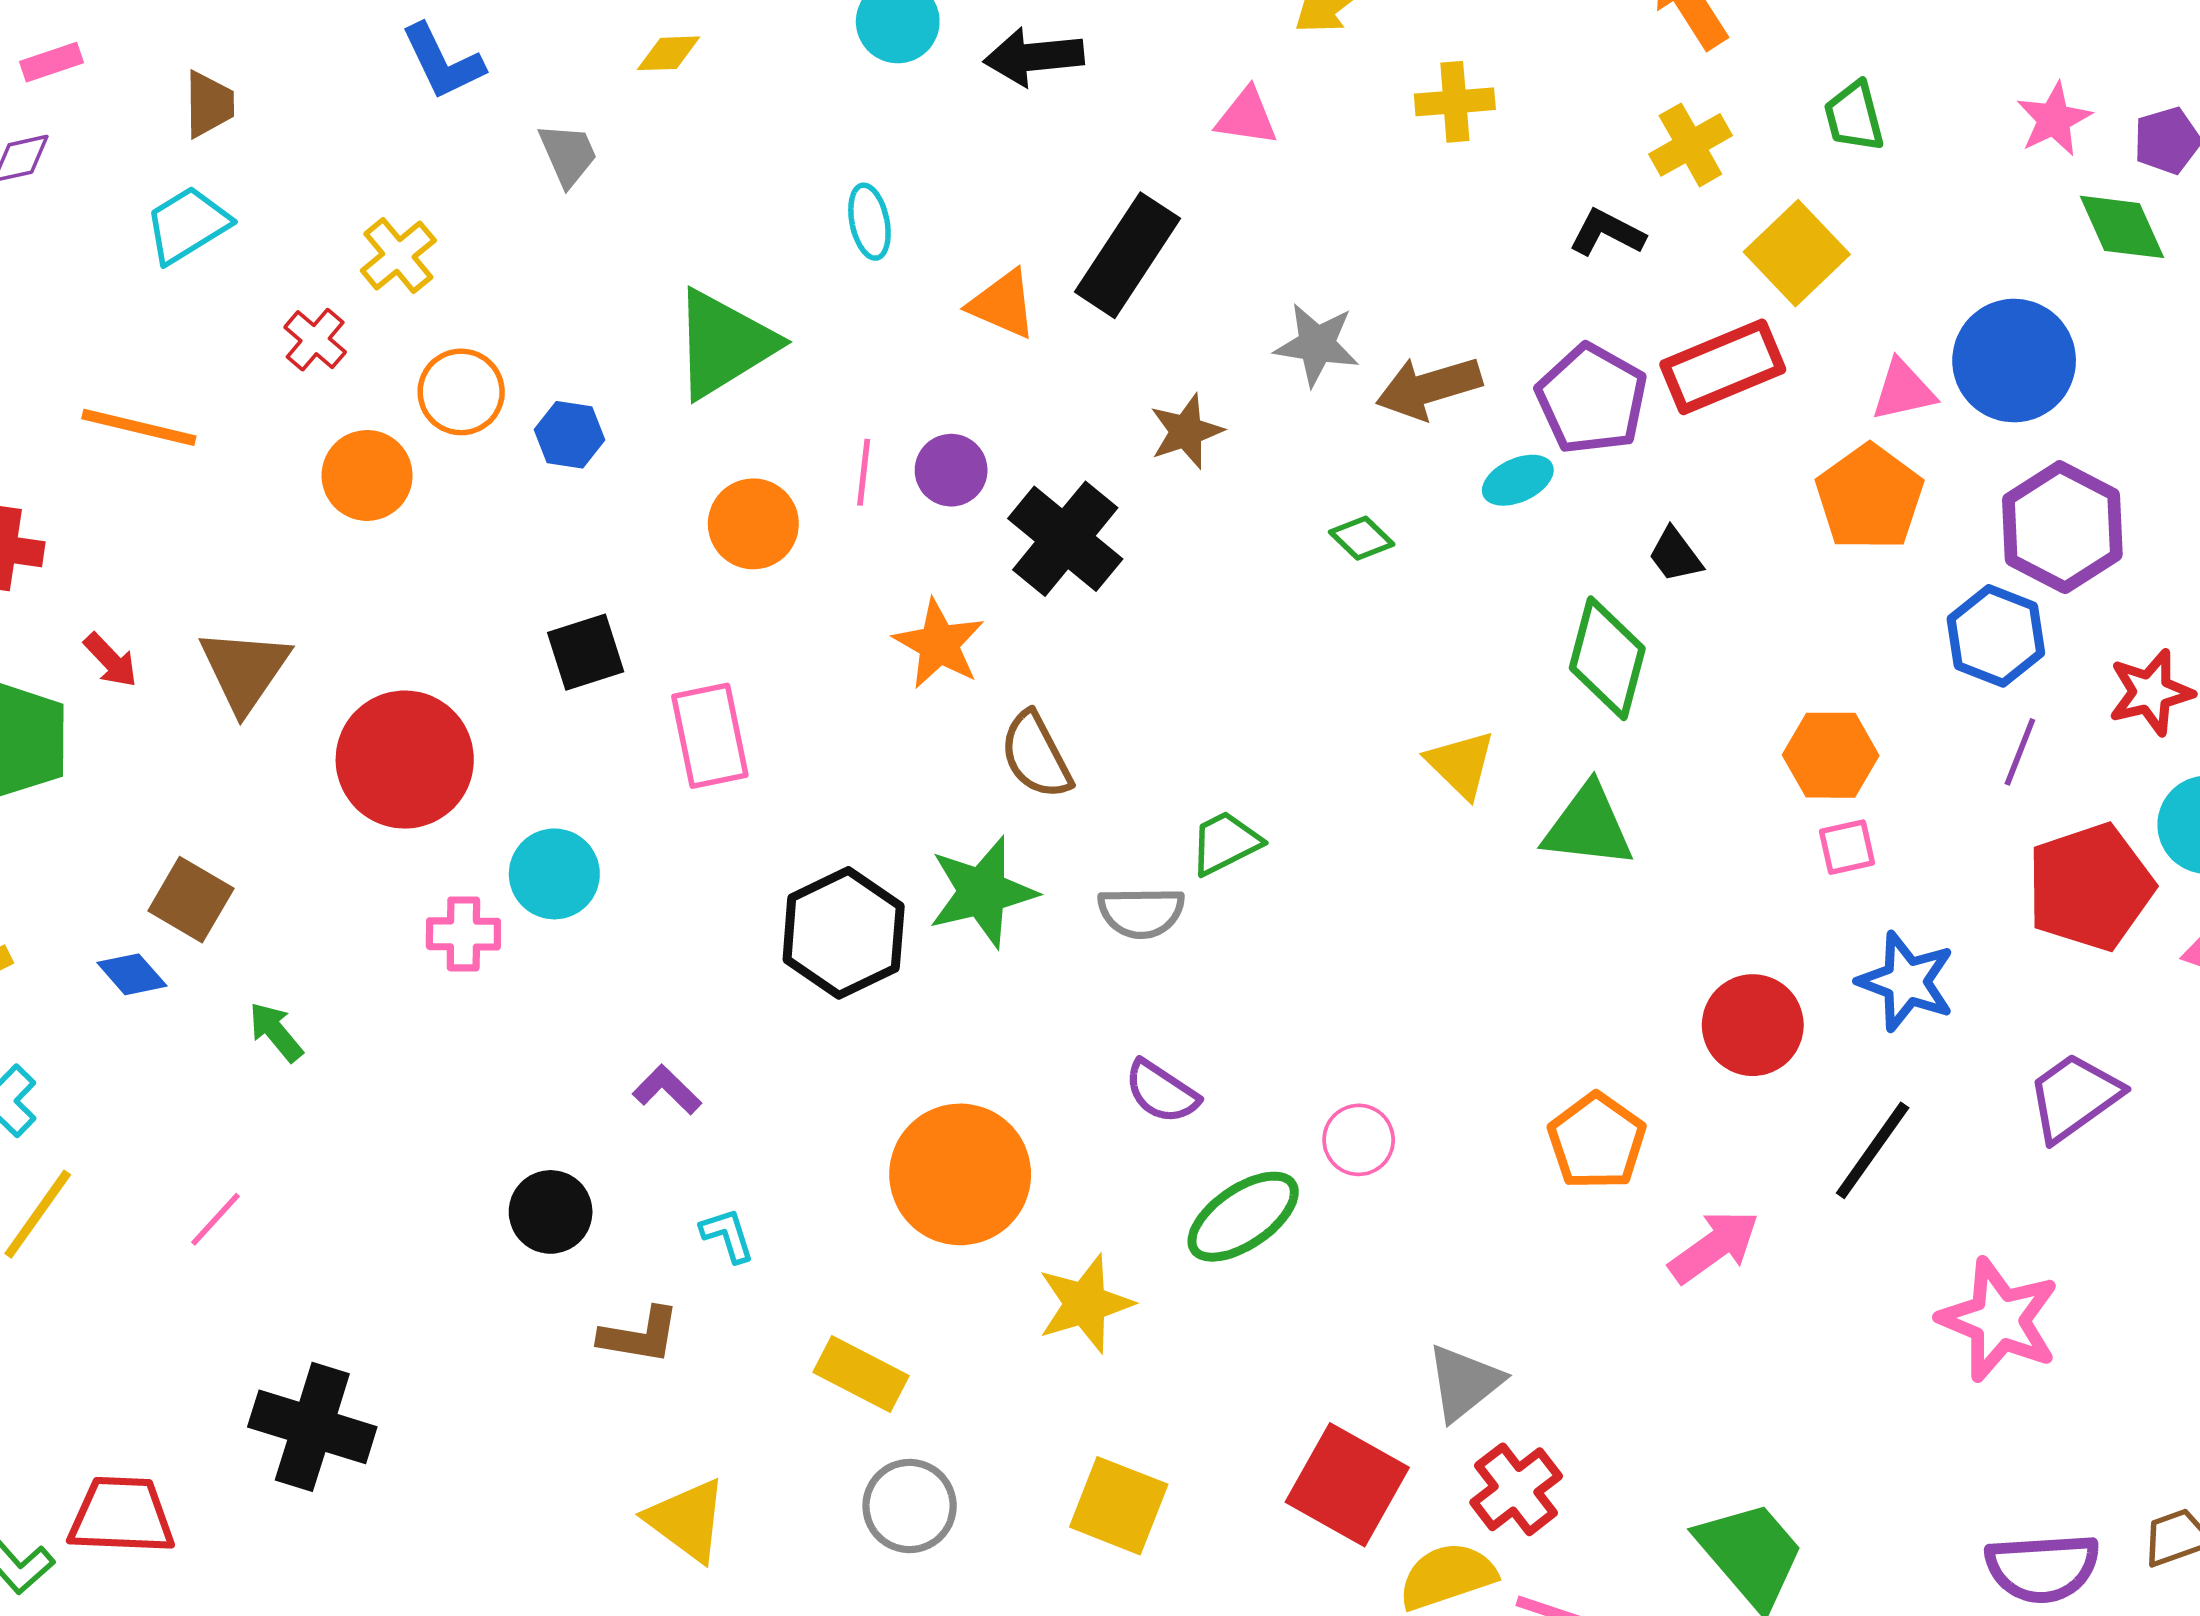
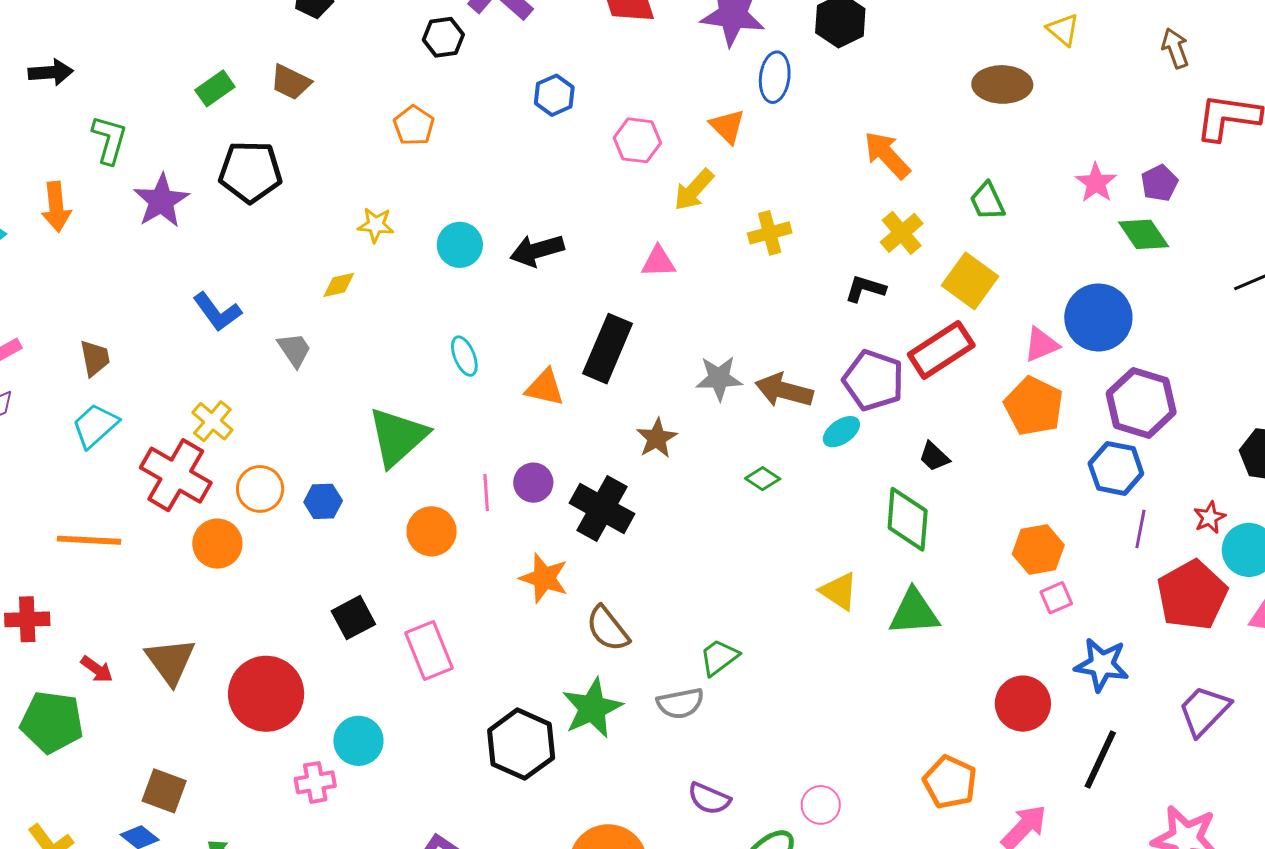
red cross: (315, 340) -> (176, 475), size x2.0
brown arrow: (1429, 388) -> (784, 390), turned 42
red star: (2151, 692) -> (1210, 517), moved, size x0.7

